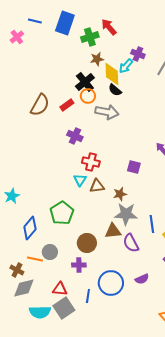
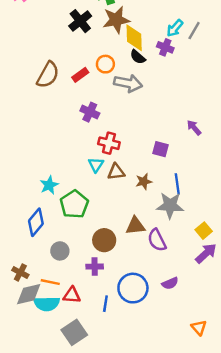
purple cross: (138, 54) -> (165, 47), moved
brown star: (97, 59) -> (116, 20), size x1.6
cyan arrow: (126, 66) -> (175, 28), moved
black cross: (85, 82) -> (80, 21), moved
cyan star: (12, 196) -> (49, 185), moved
gray star: (126, 214) -> (170, 205), moved
blue line: (152, 224) -> (177, 184), moved
orange line: (35, 259) -> (50, 282), moved
gray square: (64, 308) -> (74, 332), moved
cyan semicircle: (40, 312) -> (47, 304), moved

